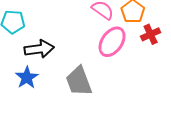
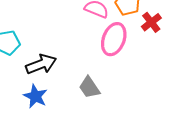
gray trapezoid: (79, 81) -> (89, 88), size x0.7

